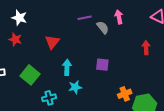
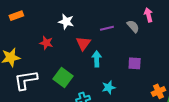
white star: (19, 18) -> (66, 22), moved
purple line: (85, 18) -> (107, 28), moved
cyan arrow: (67, 67) -> (97, 59), moved

